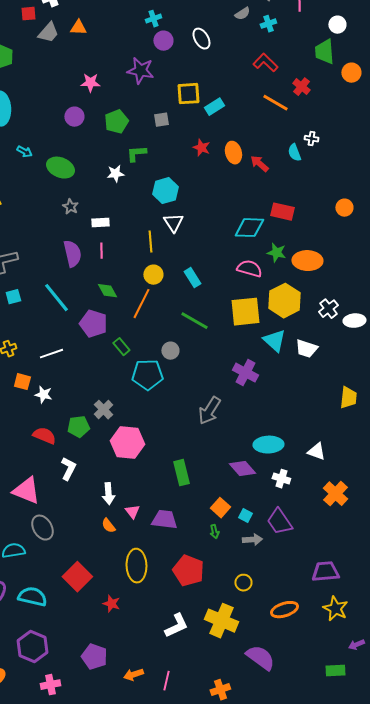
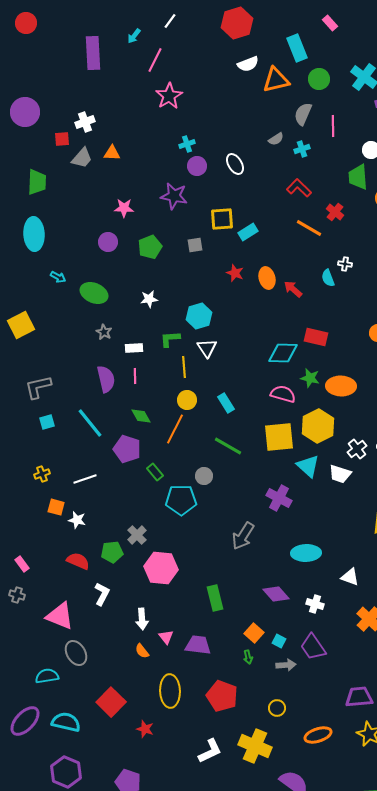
green L-shape: (136, 154) -> (170, 339), moved
white cross: (328, 309) -> (357, 449), moved
cyan ellipse: (268, 445) -> (306, 553), moved

